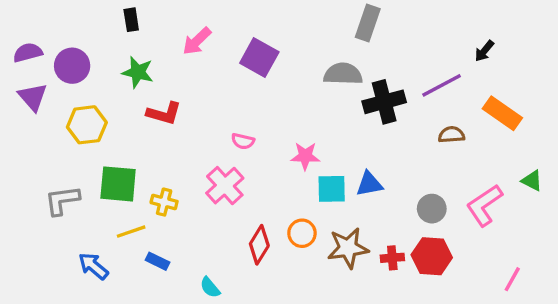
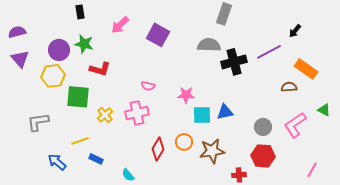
purple circle: (72, 66) -> (59, 50), moved
brown semicircle: (451, 135) -> (289, 87), moved
green square: (118, 184) -> (78, 97), moved
pink cross: (225, 186) -> (137, 113), turned 30
yellow cross: (164, 202) -> (105, 115), moved, turned 35
red cross: (392, 258) -> (239, 175), moved

